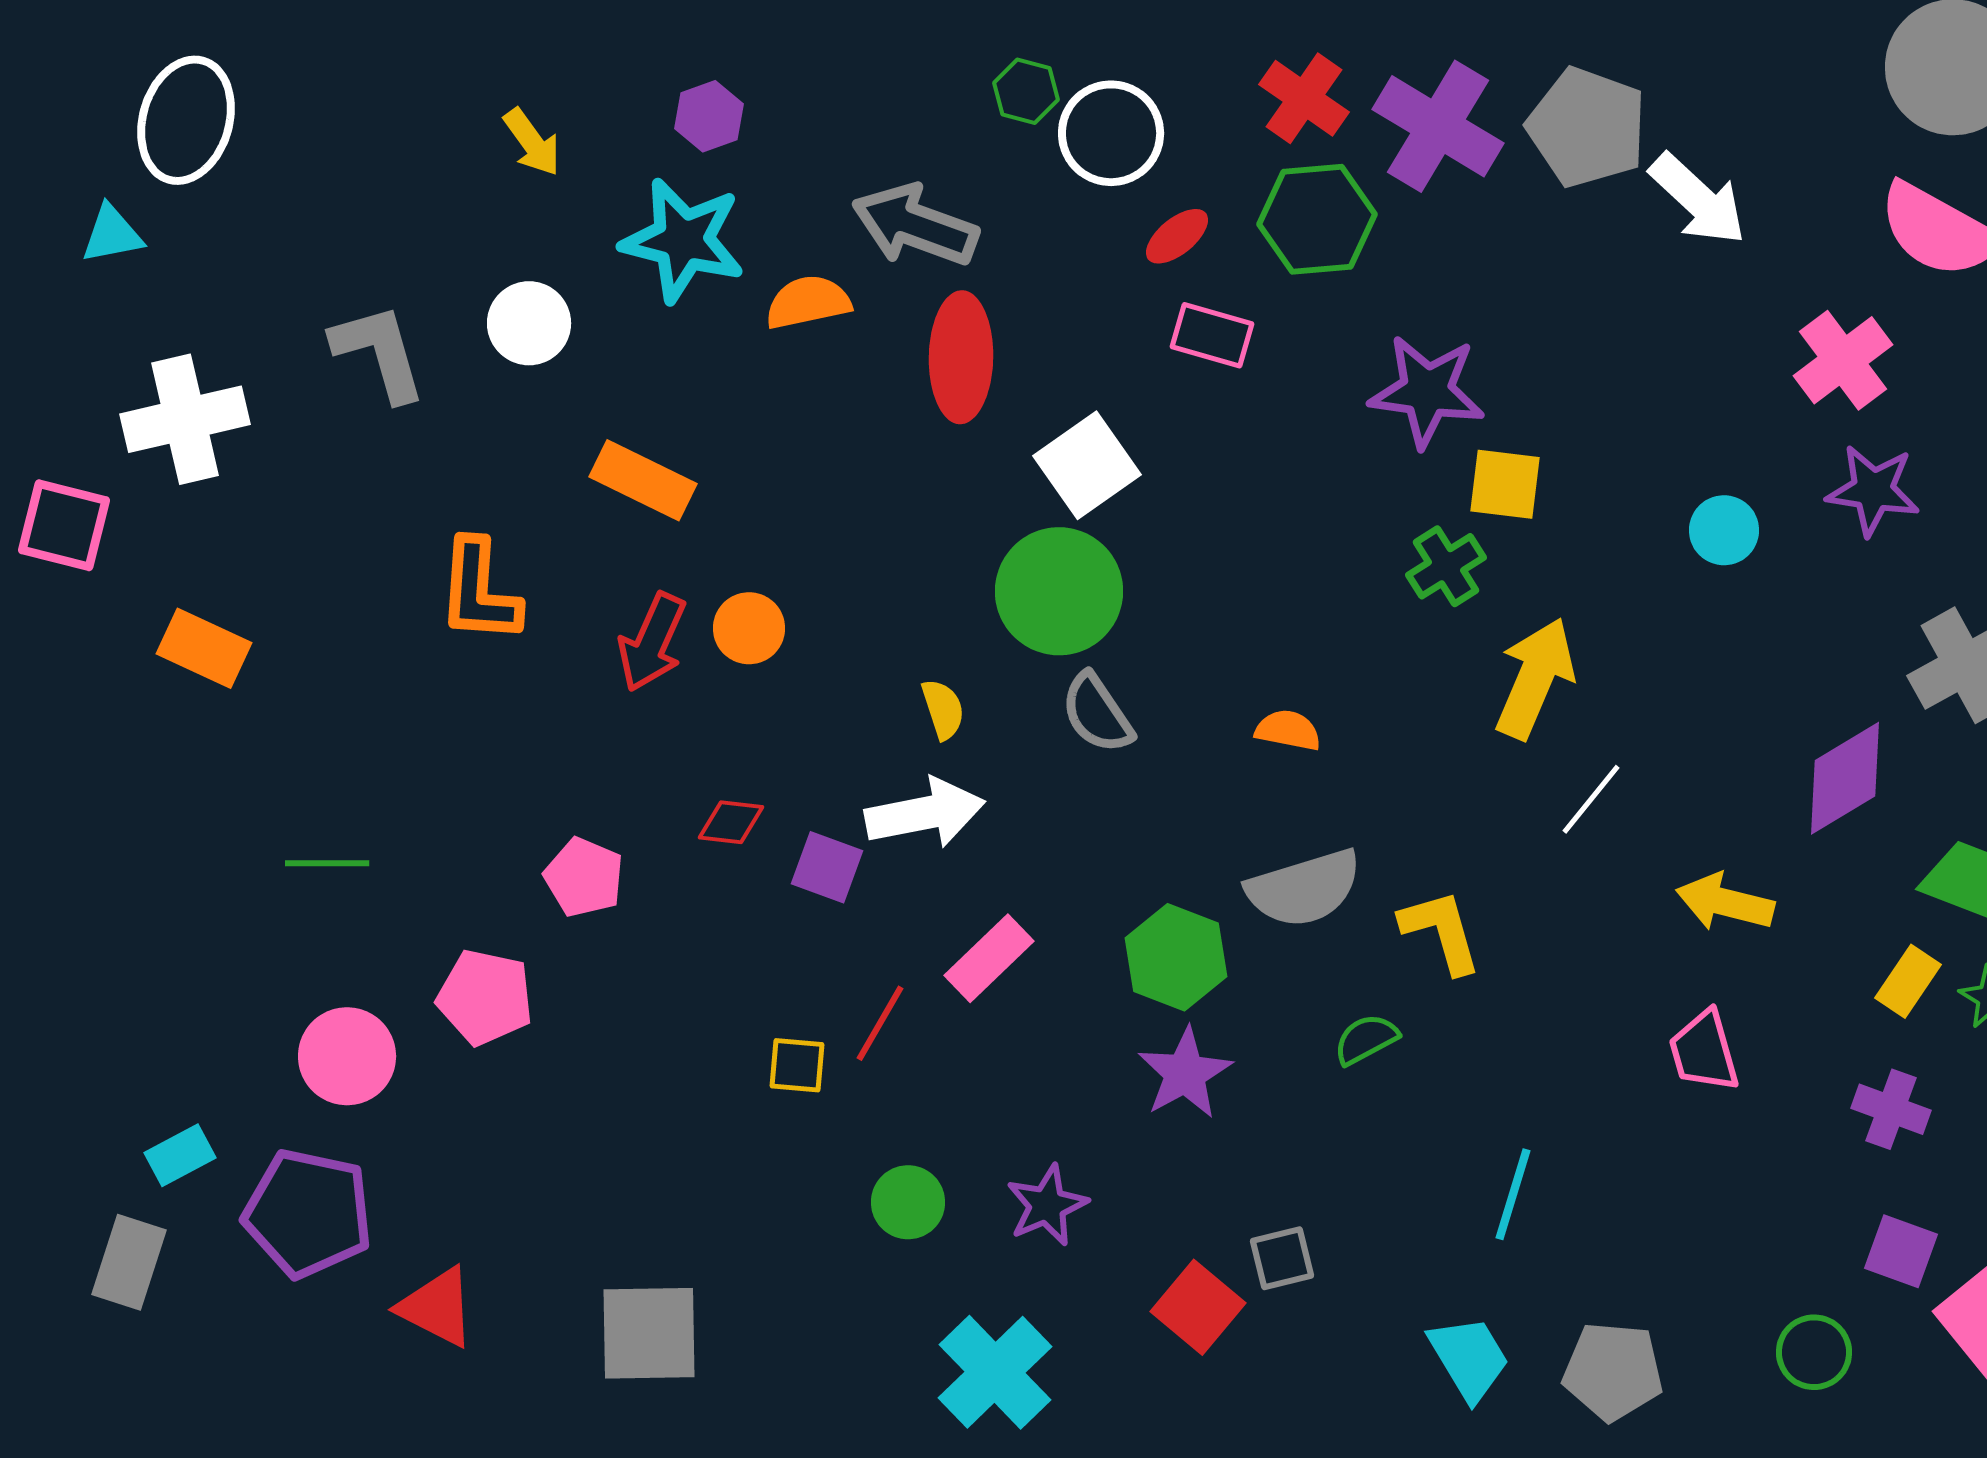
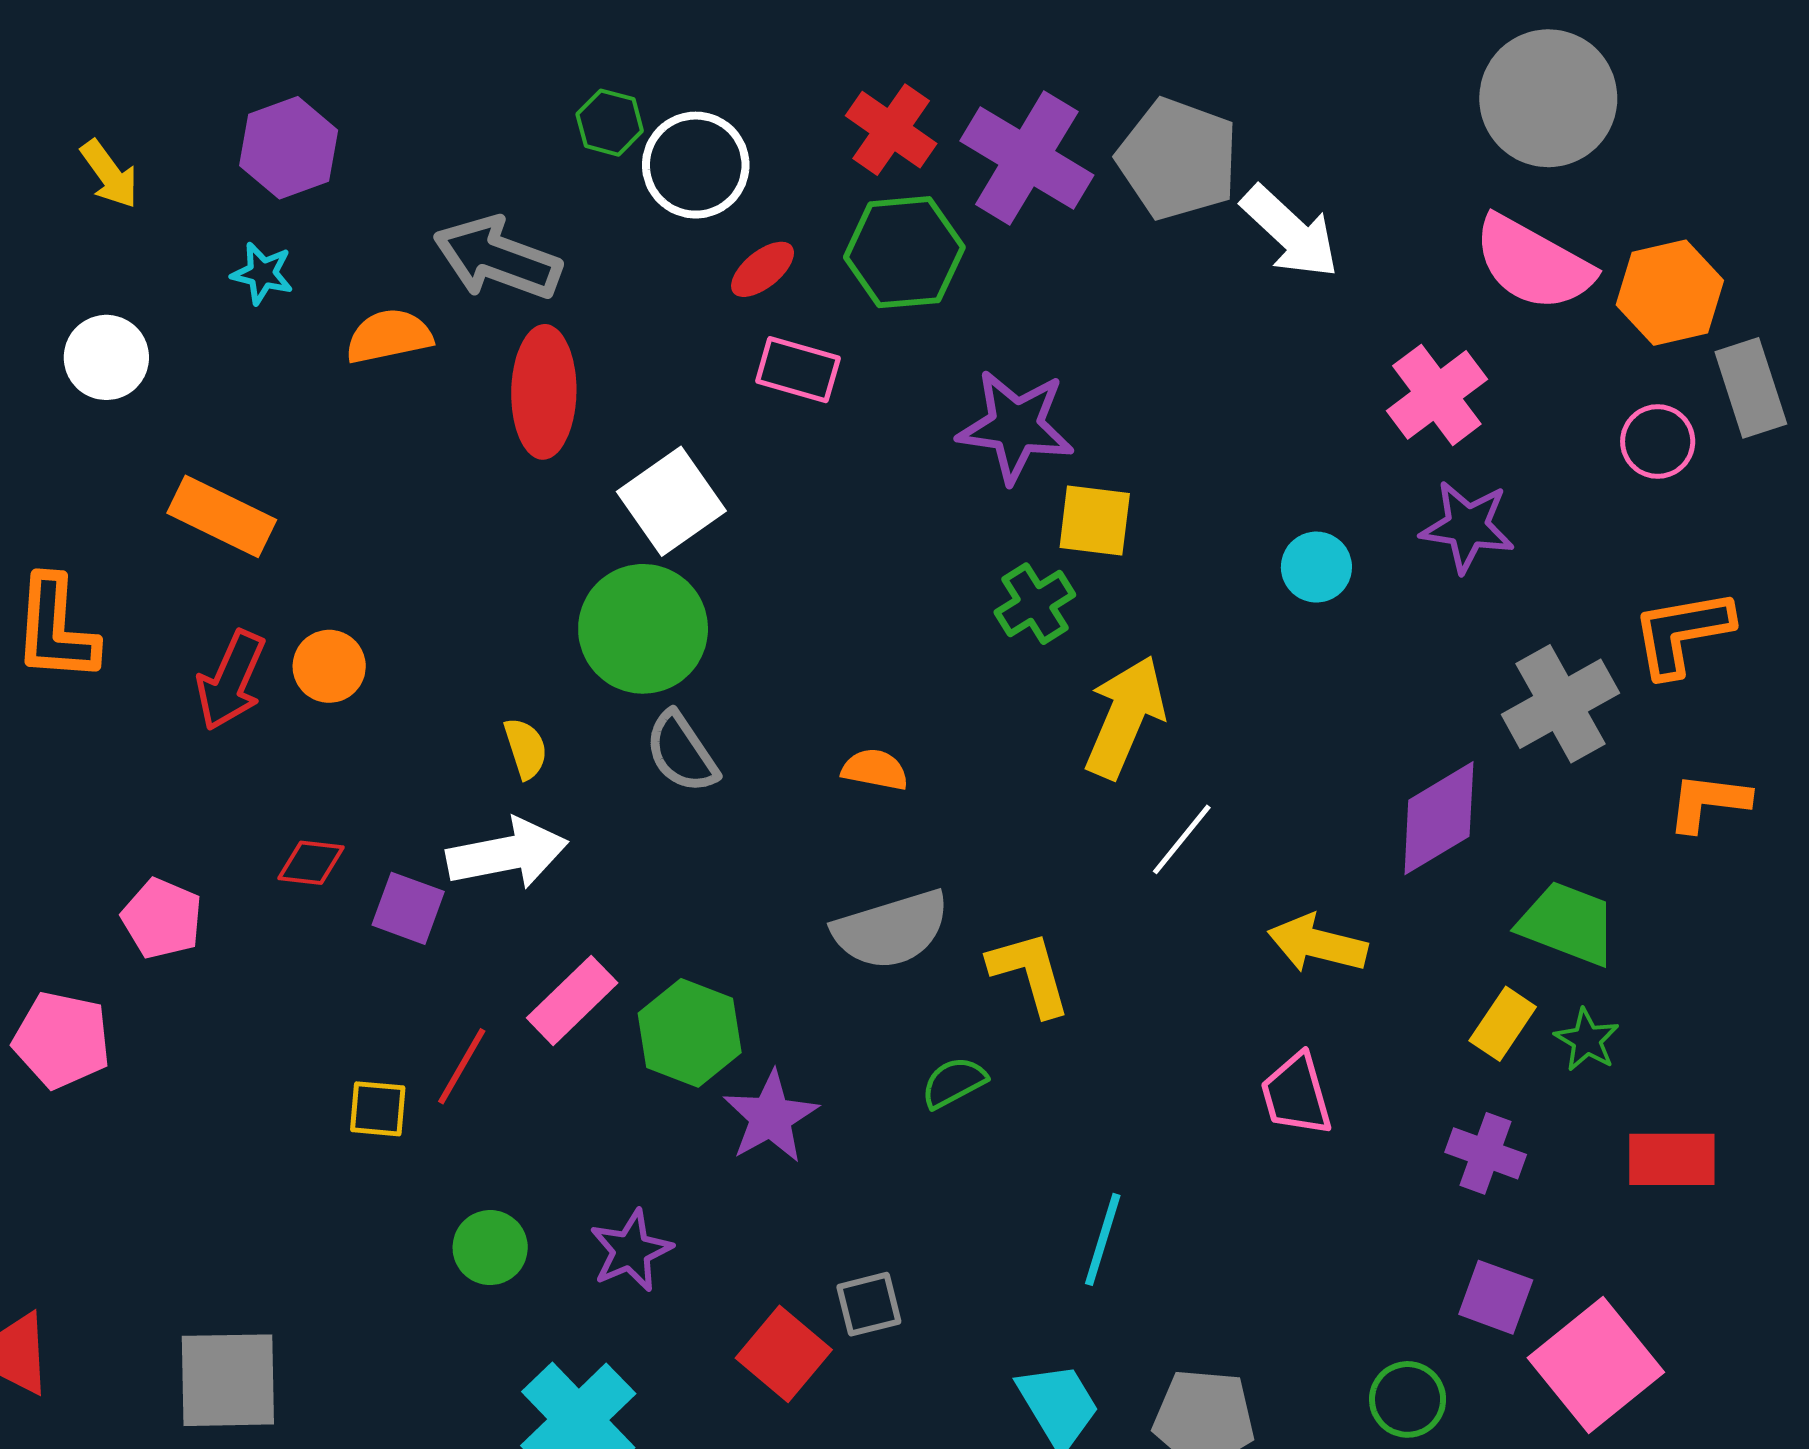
purple hexagon: (709, 116) -> (289, 148), size x1.4
cyan star: (683, 240) -> (262, 273), size x0.5
green hexagon: (1176, 957) -> (690, 1033), moved

